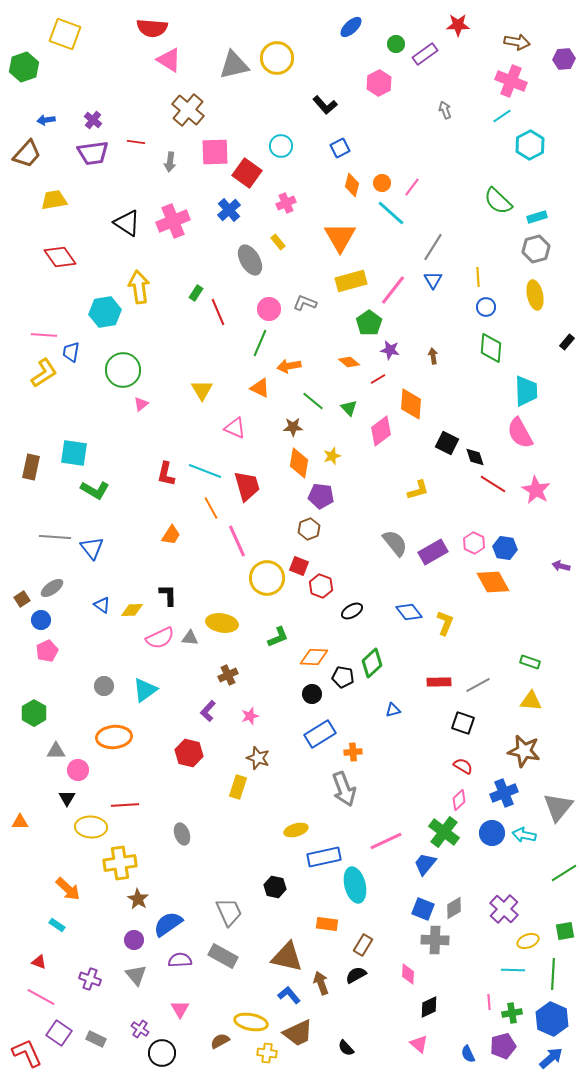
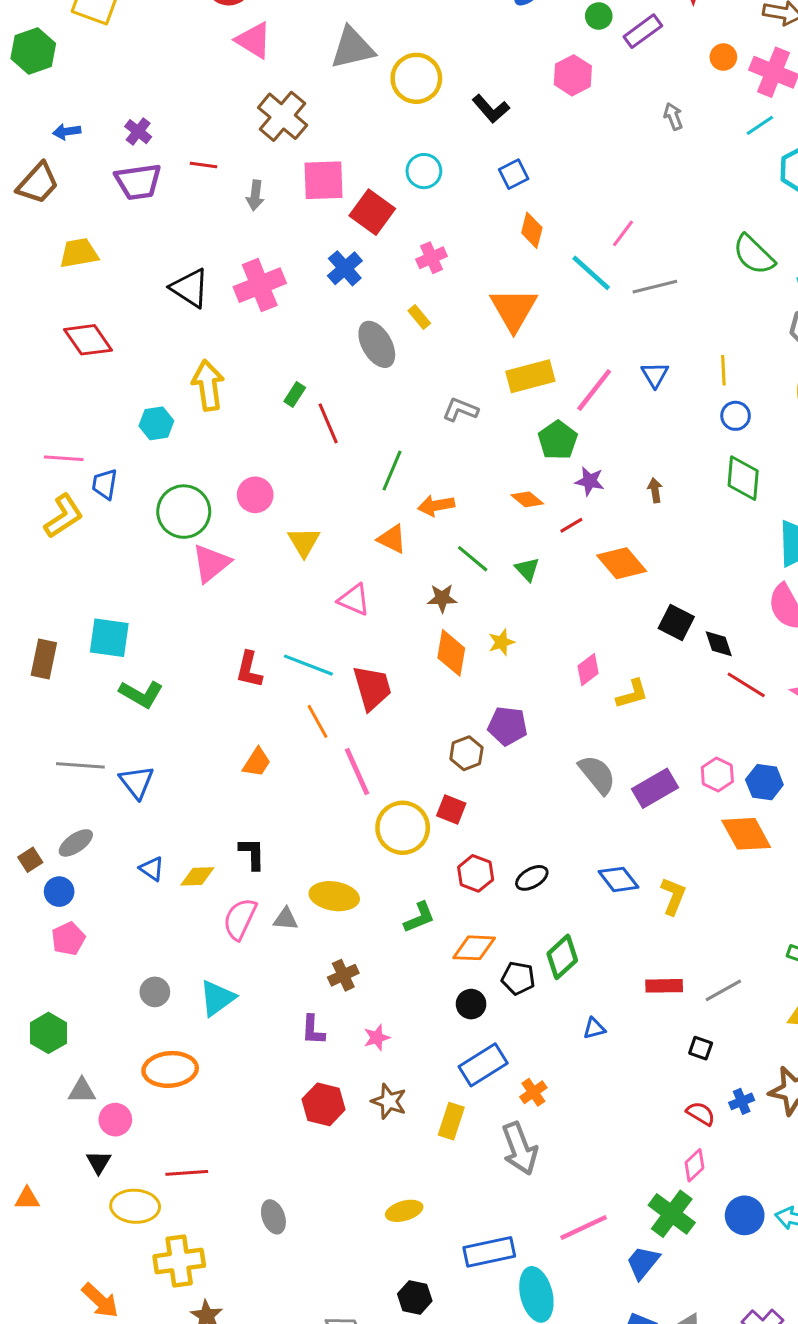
yellow circle: (277, 58) -> (416, 78), moved
orange circle: (382, 183) -> (723, 57), moved
gray line: (433, 247) -> (655, 287), moved, turned 44
pink circle: (269, 309) -> (255, 495), moved
cyan hexagon: (105, 312) -> (156, 423), size x0.7
pink triangle: (141, 404) -> (211, 563), size x1.8
orange diamond: (411, 404) -> (622, 563), turned -44
pink diamond: (381, 431) -> (588, 670), moved, size x0.7
purple pentagon: (321, 496) -> (508, 726), moved
red hexagon: (321, 586) -> (476, 873), moved
pink semicircle: (160, 638) -> (240, 919), turned 140
purple L-shape: (208, 711) -> (313, 1030), turned -40
black square: (463, 723) -> (701, 1048), size x0.7
orange cross: (353, 752) -> (533, 1092), turned -30
red hexagon: (189, 753) -> (324, 1104), moved
yellow rectangle: (238, 787) -> (451, 1121), moved
blue cross: (504, 793) -> (742, 1101), moved, size x0.6
yellow ellipse: (296, 830) -> (404, 1211), moved

